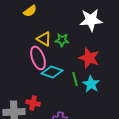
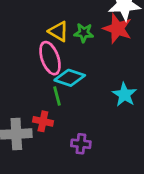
red star: (89, 58) -> (117, 29), moved
green line: (75, 79) -> (57, 96), moved

